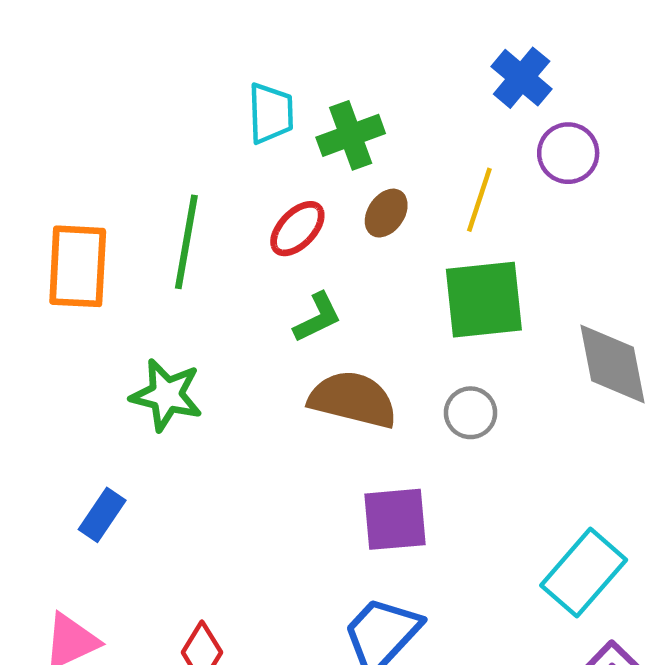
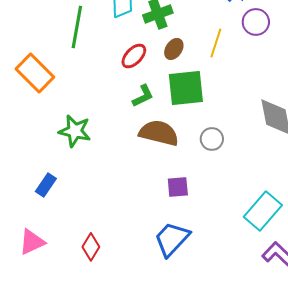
green line: (186, 242) -> (77, 27), moved
orange rectangle: (78, 266) -> (35, 73), turned -48
green square: (484, 300) -> (186, 88), moved
purple square: (395, 519) -> (178, 187), size x0.7

